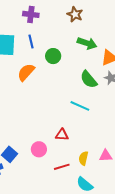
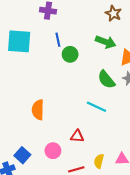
brown star: (75, 14) -> (113, 13), moved
blue line: (31, 42) -> (58, 40), moved
orange semicircle: (26, 72) -> (38, 110), moved, turned -42

